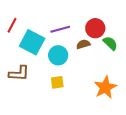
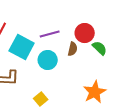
brown semicircle: (83, 44) -> (73, 49), turned 120
yellow square: (57, 82) -> (41, 99), moved, turned -32

